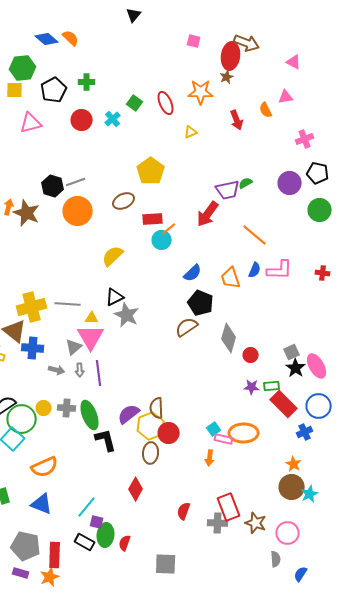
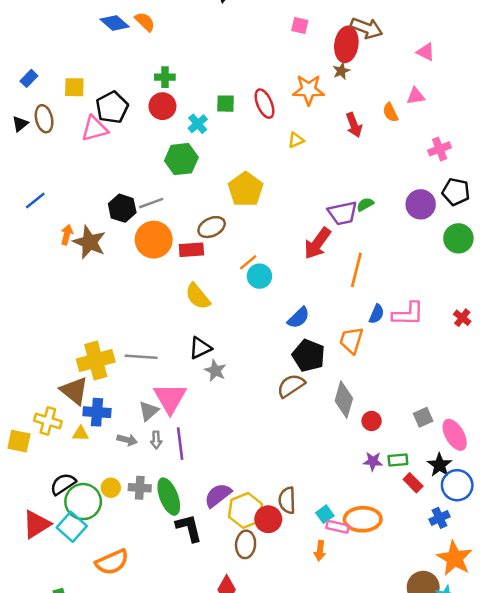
green hexagon: (23, 68) -> (181, 159), moved
black pentagon: (54, 90) -> (112, 107), moved
green square: (135, 103) -> (225, 104), turned -35
red circle: (82, 120) -> (162, 106), moved
red rectangle: (153, 219) -> (191, 250), moved
orange line: (169, 229) -> (248, 262), moved
orange line: (255, 235) -> (356, 270), moved, turned 64
yellow semicircle: (113, 256) -> (198, 296), turned -85
red cross: (323, 273) -> (462, 318), turned 32
orange trapezoid: (231, 278) -> (351, 340), moved, turned 35
gray star: (127, 315) -> (215, 371), size x0.7
yellow triangle: (92, 318) -> (81, 434), moved
black star: (296, 368) -> (440, 465), moved
red rectangle: (284, 404) -> (413, 483), size x0.6
brown semicircle: (157, 408) -> (287, 500), moved
orange star: (294, 464) -> (455, 558), moved, size x1.8

